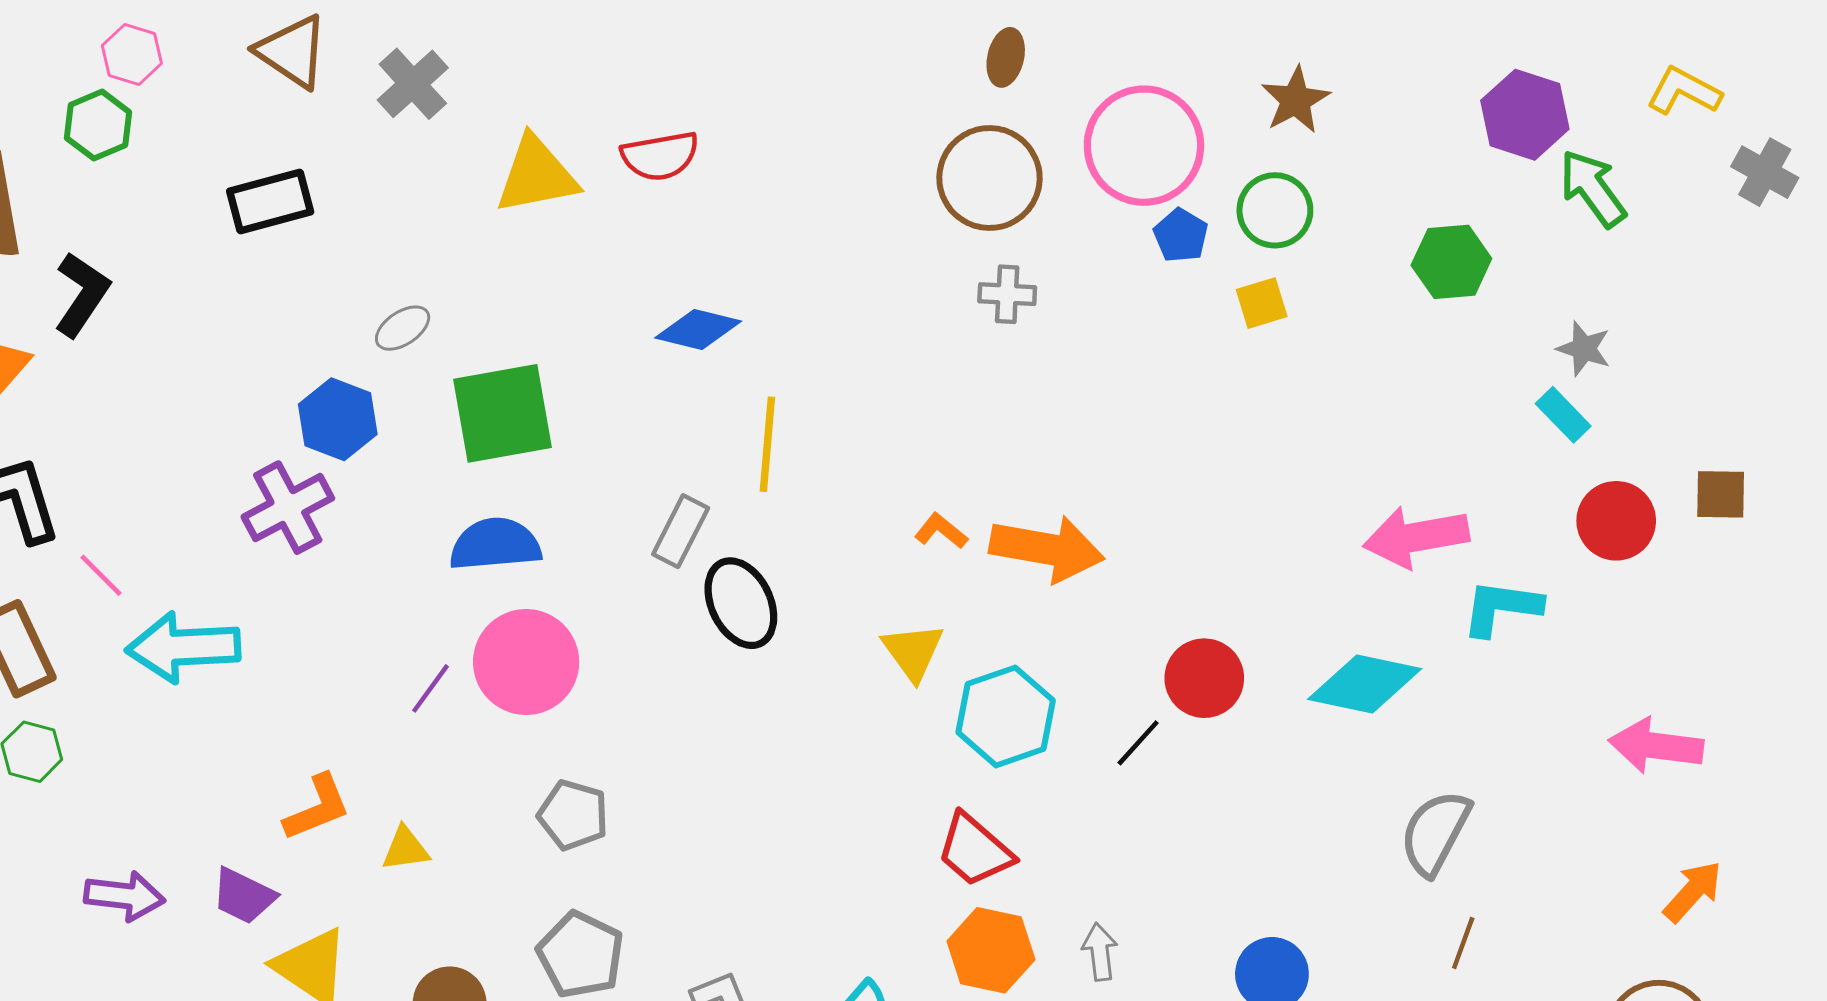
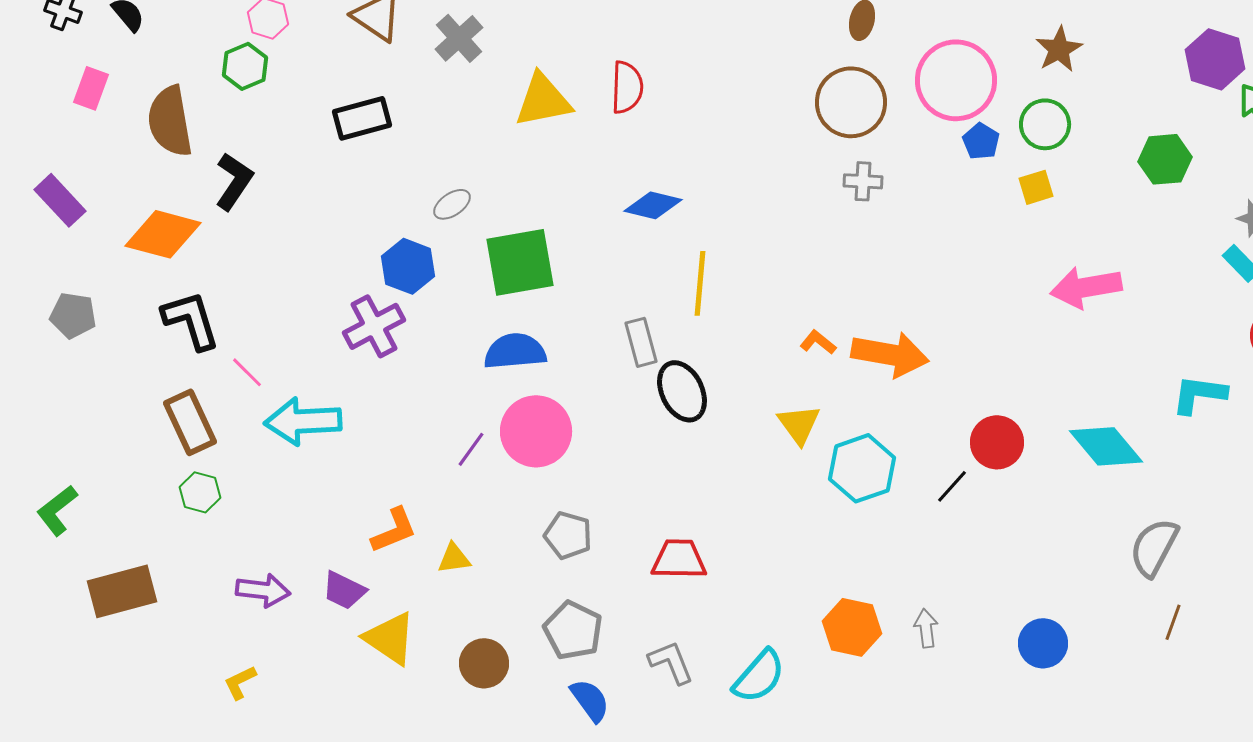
red semicircle: (660, 156) -> (627, 87), turned -78
gray rectangle: (681, 531) -> (641, 342), turned -42
pink arrow: (1416, 537) -> (1086, 287), moved
cyan diamond: (1365, 684) -> (1106, 446), turned 38
red trapezoid: (975, 850) -> (679, 559), moved, turned 140

